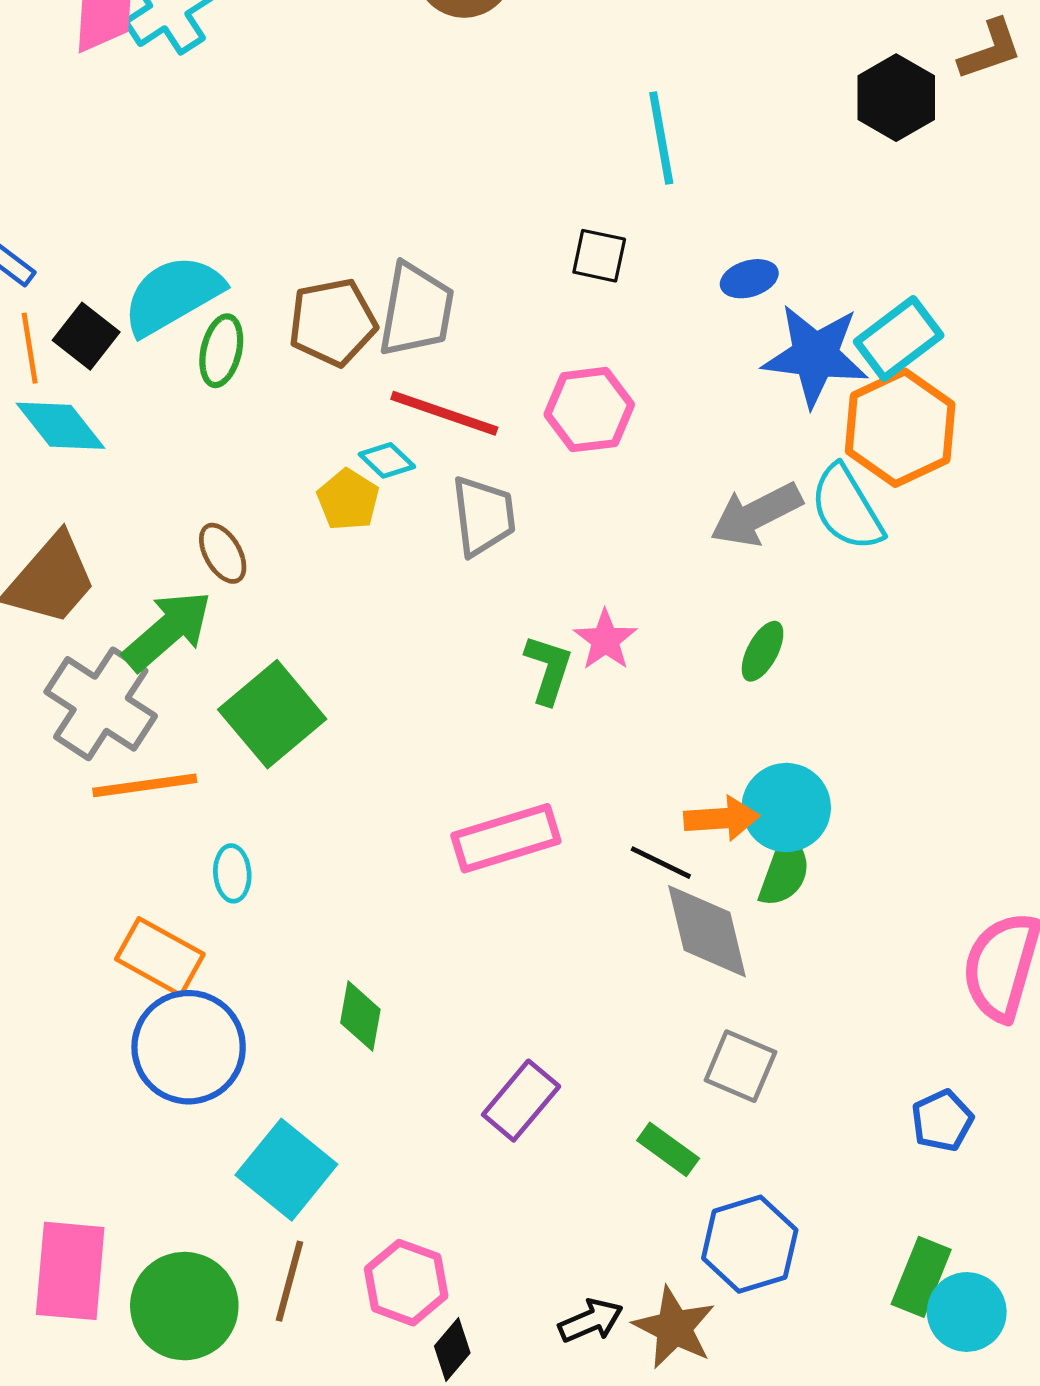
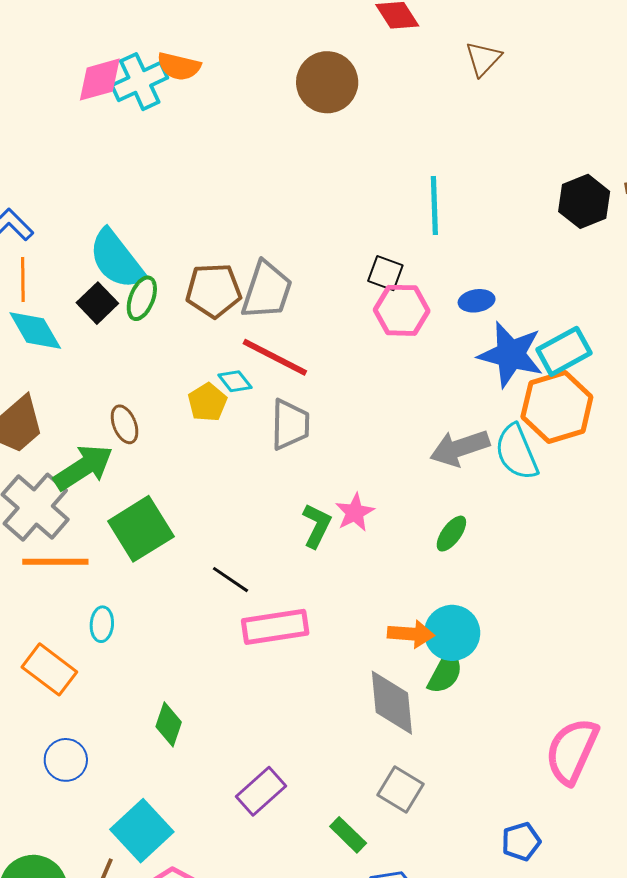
cyan semicircle: (173, 295) -> (117, 259), turned -106
black square: (86, 336) -> (97, 303), moved
pink hexagon: (589, 410) -> (402, 310), moved
black line: (661, 863) -> (230, 580), moved
blue circle: (189, 1047) -> (66, 760), moved, size x0.6
cyan square: (286, 1170) -> (142, 831), moved

